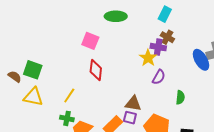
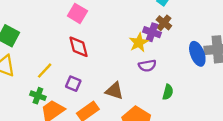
red diamond: (96, 70) -> (79, 47), turned -30
purple semicircle: (159, 77) -> (147, 66), turned 42
purple square: (130, 118) -> (73, 84), moved

